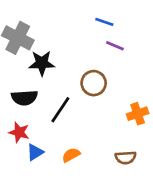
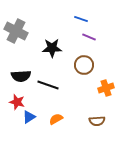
black star: (42, 63) -> (52, 48), moved
brown circle: (94, 83) -> (84, 65), moved
black line: (60, 110) -> (48, 85), turned 75

